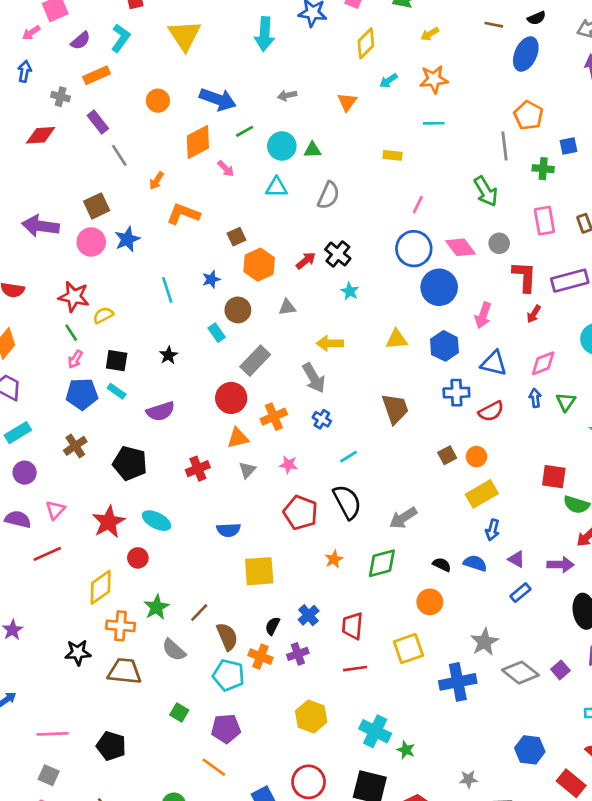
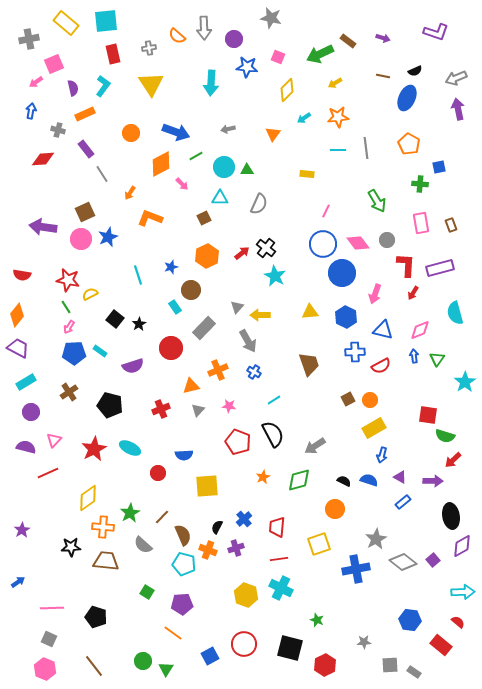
purple semicircle: (81, 41) -> (73, 88), turned -63
gray line: (504, 146) -> (366, 148), moved
brown square: (237, 237) -> (204, 218), moved
cyan star: (350, 291) -> (275, 276), size x1.5
gray triangle: (287, 307) -> (237, 307), moved, turned -40
black square: (117, 361) -> (115, 319), moved, turned 30
red circle: (231, 398) -> (171, 348), moved
red circle: (138, 558) -> (158, 473), moved
cyan cross: (375, 731) -> (281, 588), moved

